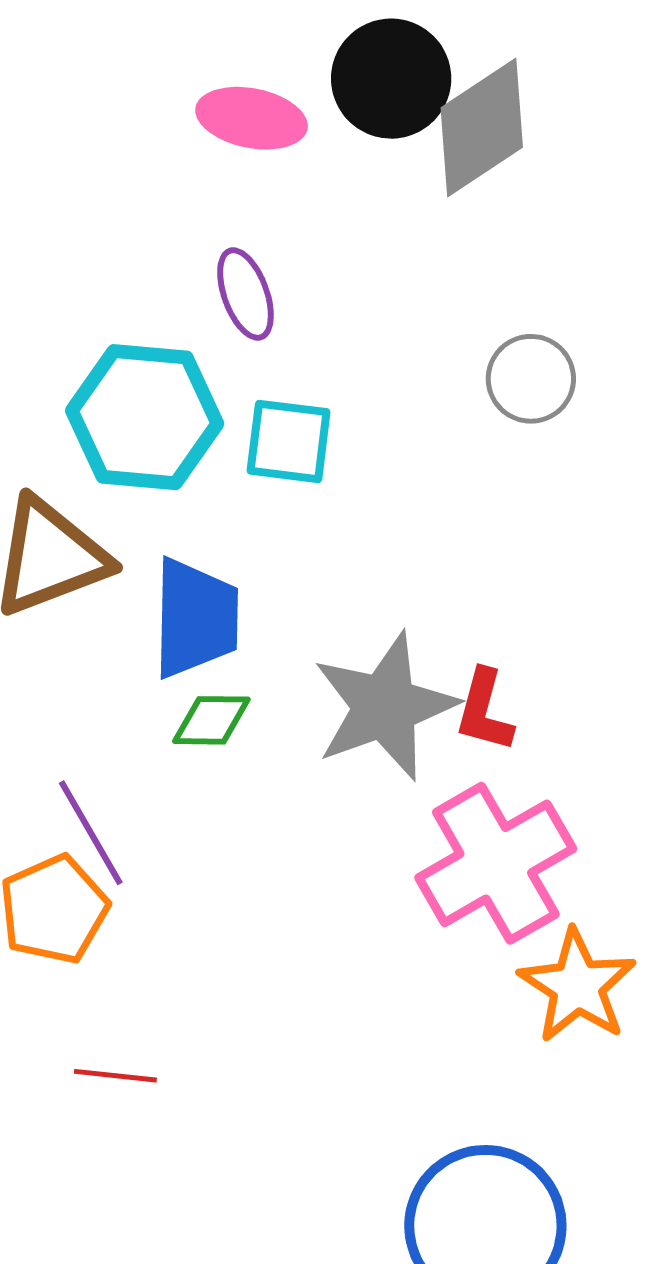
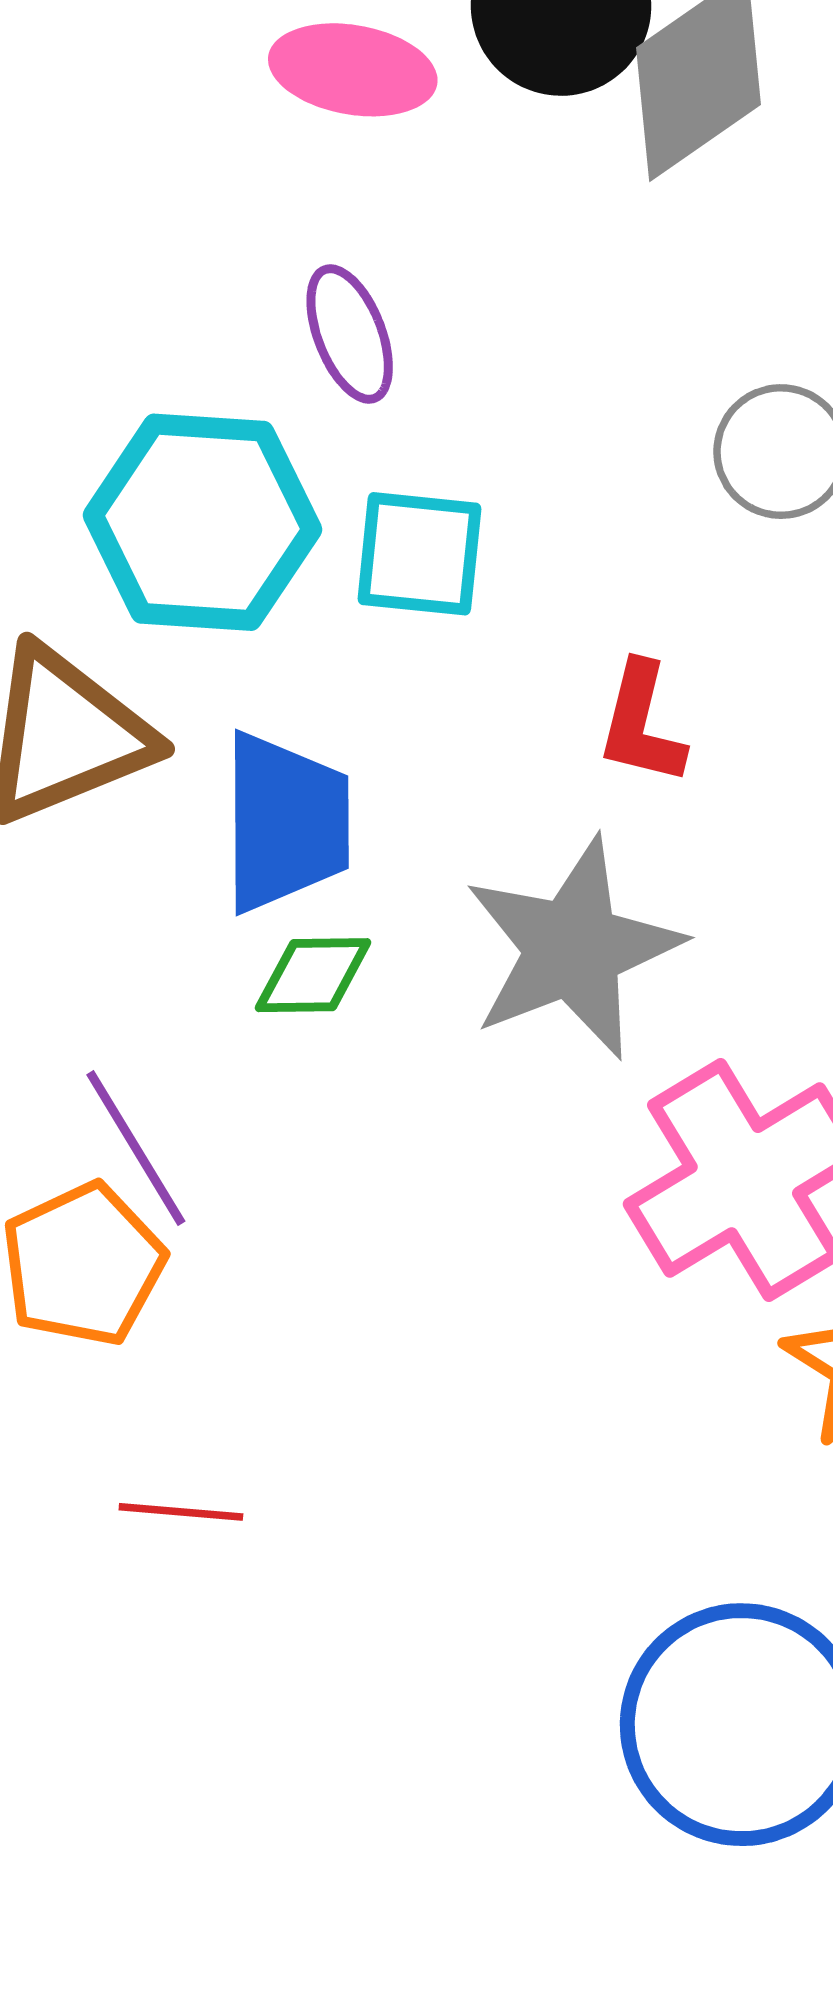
red L-shape: (484, 711) -> (641, 724), moved

